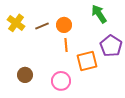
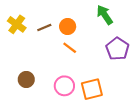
orange line: (66, 45) -> (70, 48), turned -48
orange square: (87, 61) -> (92, 89), moved

